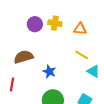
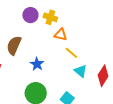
orange triangle: (80, 29) -> (60, 35), moved
brown semicircle: (24, 57) -> (14, 45), turned -60

